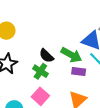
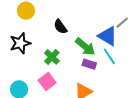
black semicircle: (46, 56) -> (60, 27), moved

